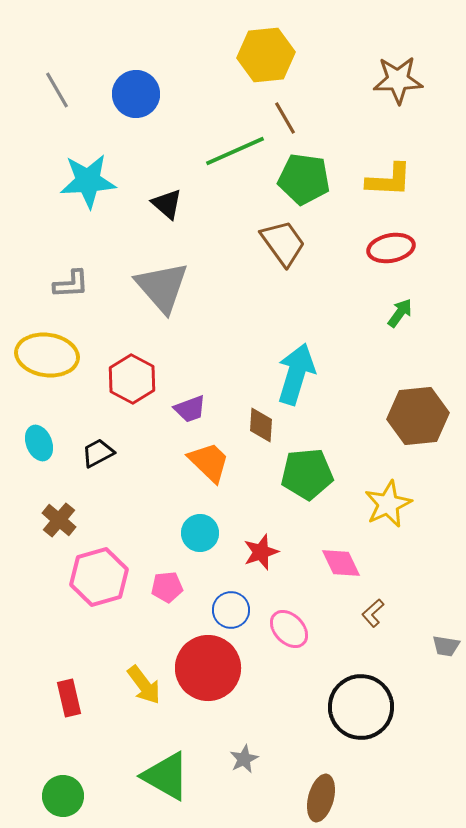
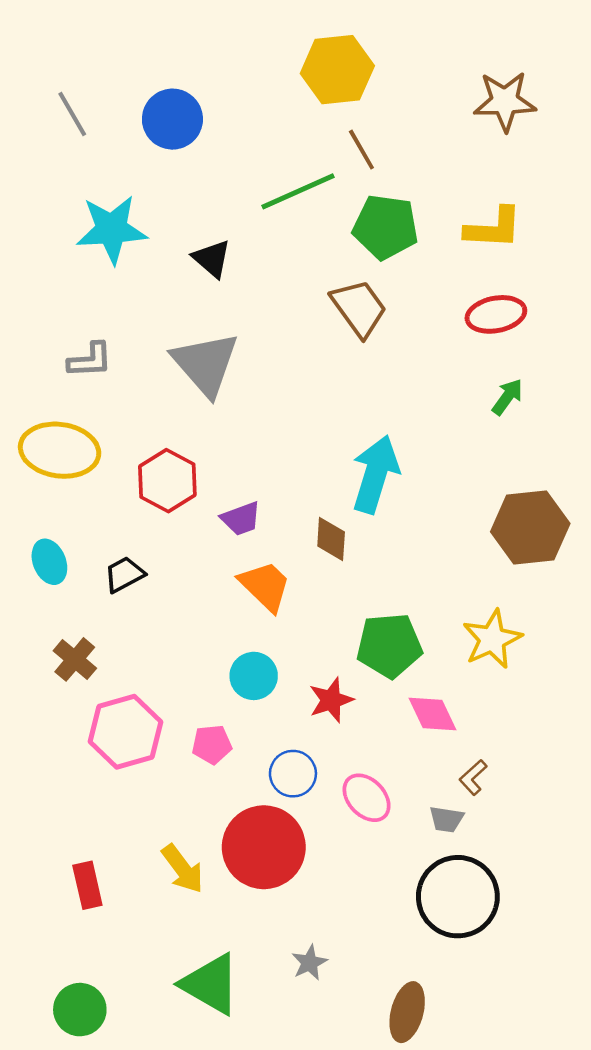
green pentagon: (307, 474) -> (389, 646), moved
gray trapezoid: (446, 646) -> (446, 819), moved

